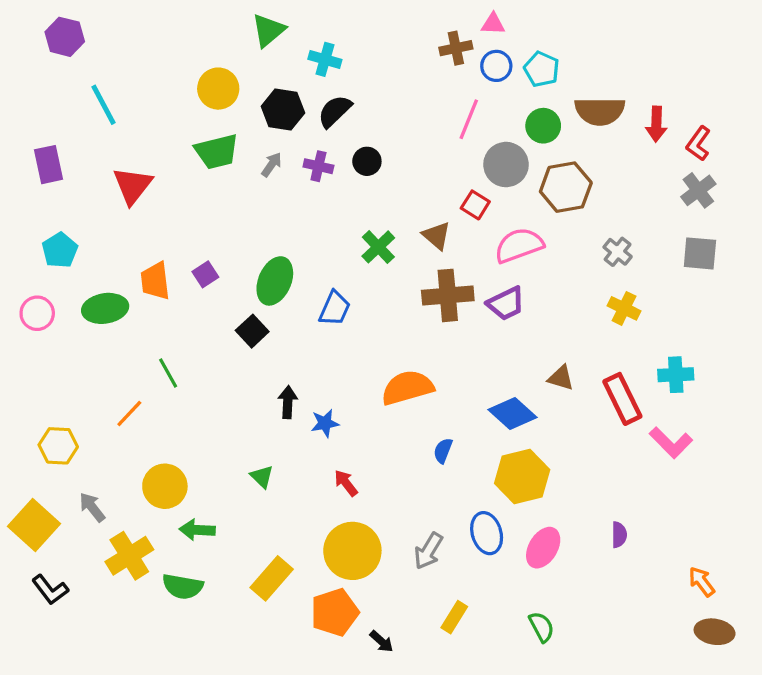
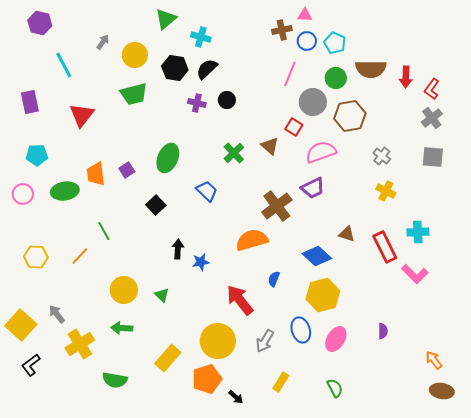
gray arrow: (272, 165) -> (103, 42), moved
cyan pentagon: (60, 250) -> (37, 155), turned 30
green ellipse: (275, 281) -> (168, 158), moved
brown cross: (448, 295) -> (277, 206), moved, turned -32
blue trapezoid: (335, 308) -> (207, 191), turned -70
yellow hexagon: (58, 446) -> (36, 257), moved
red arrow: (346, 483) -> (240, 300), moved, size x1.8
yellow circle: (165, 486) -> (124, 290), moved
green semicircle: (183, 586) -> (115, 380), moved
black L-shape: (50, 590) -> (31, 365), turned 90

